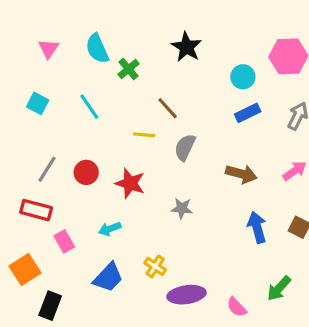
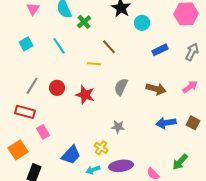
cyan circle: (243, 77) -> (142, 23), moved
cyan square: (38, 103) -> (26, 44), turned 32
gray semicircle: (185, 147) -> (121, 87), moved
gray star: (182, 208) -> (118, 127), moved
blue arrow: (257, 227) -> (166, 123), turned -84
cyan arrow: (110, 229) -> (93, 170), moved

